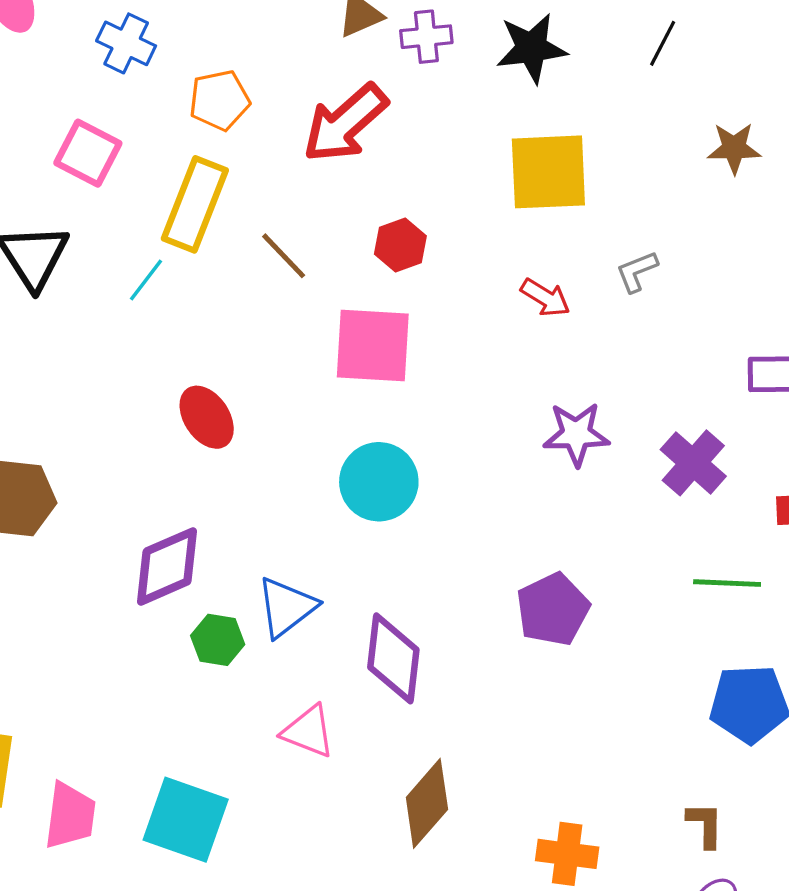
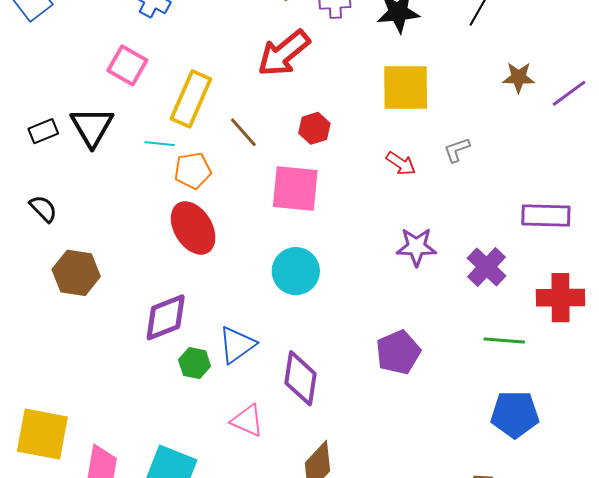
orange pentagon: (219, 100) -> (193, 171), moved
cyan line: (146, 280) -> (160, 144), turned 56
red ellipse: (207, 417) -> (193, 228), size x1.4

